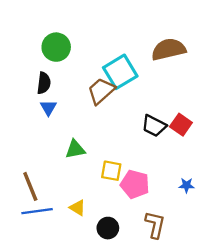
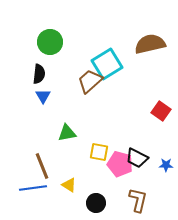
black trapezoid: (154, 126) -> (137, 158), moved
brown line: (30, 186) -> (42, 166), moved

